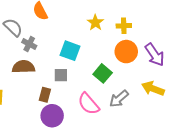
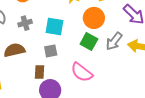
gray cross: (29, 44) -> (25, 23), moved, turned -32
orange circle: (126, 52) -> (94, 18), moved
gray arrow: (119, 99) -> (114, 41), moved

